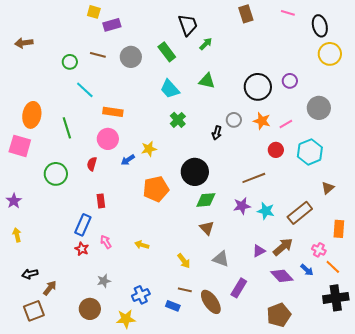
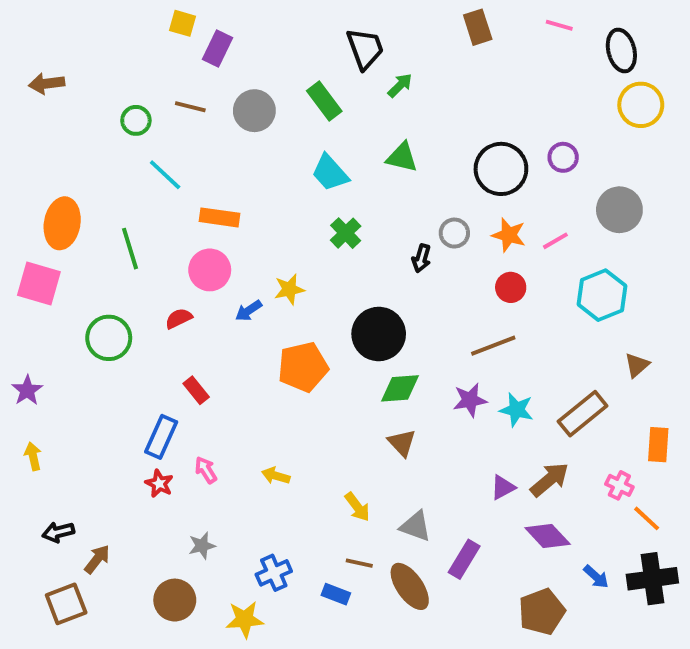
purple rectangle: (112, 25) -> (217, 49), turned -48
red circle: (276, 150) -> (511, 287), moved
red semicircle: (92, 164) -> (179, 318), turned 48
red rectangle: (101, 201) -> (196, 390), turned -32
gray triangle: (221, 259) -> (416, 526), moved
blue arrow: (307, 270) -> (596, 577), moved

